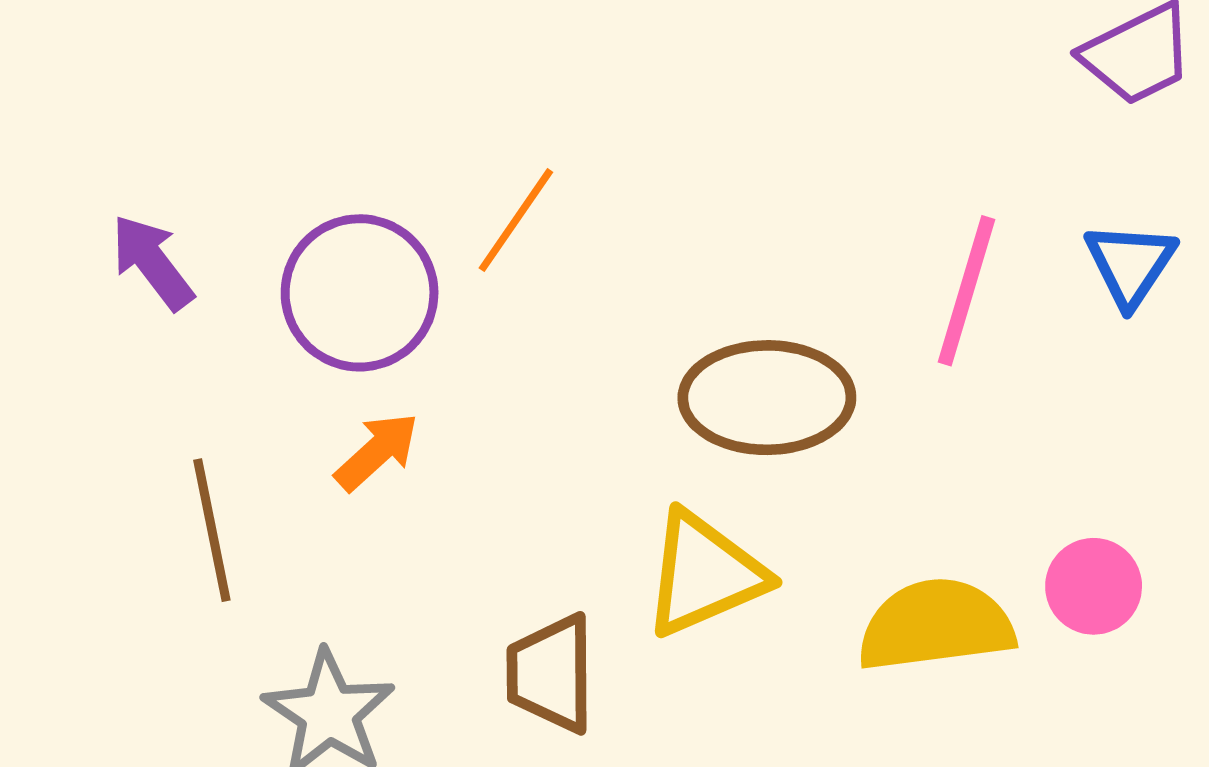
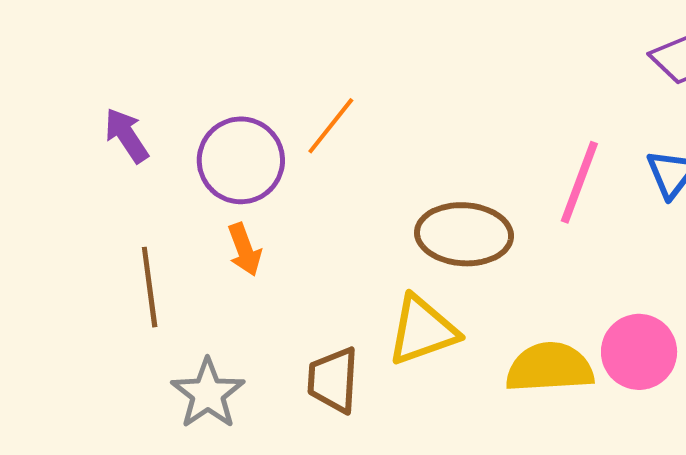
orange arrow: (377, 452) -> (245, 250), turned 108
pink circle: (1094, 586) -> (639, 352), size x1.4

